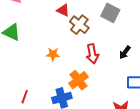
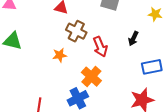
brown cross: (79, 25) -> (76, 31), moved

